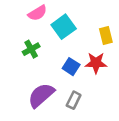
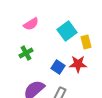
cyan square: (64, 27) -> (67, 31), moved

